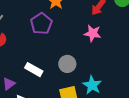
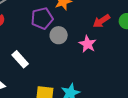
gray circle: (67, 64) -> (59, 35), moved

